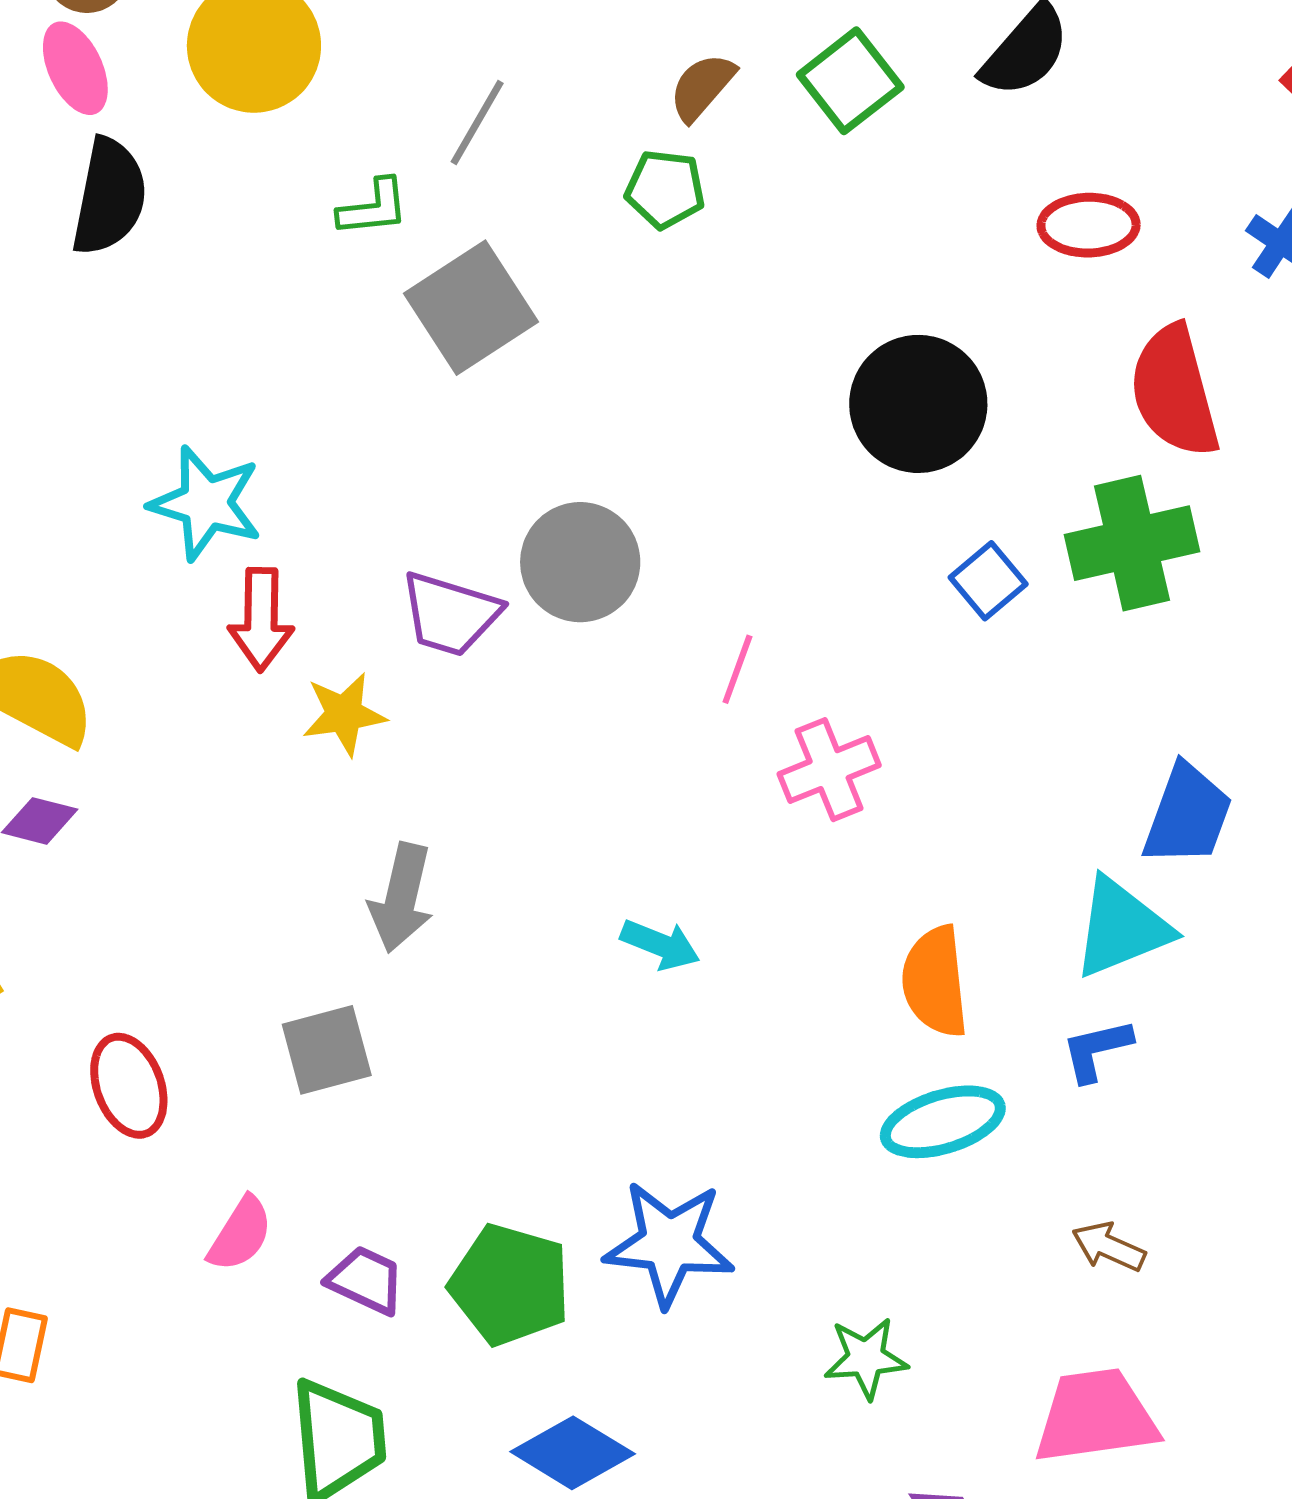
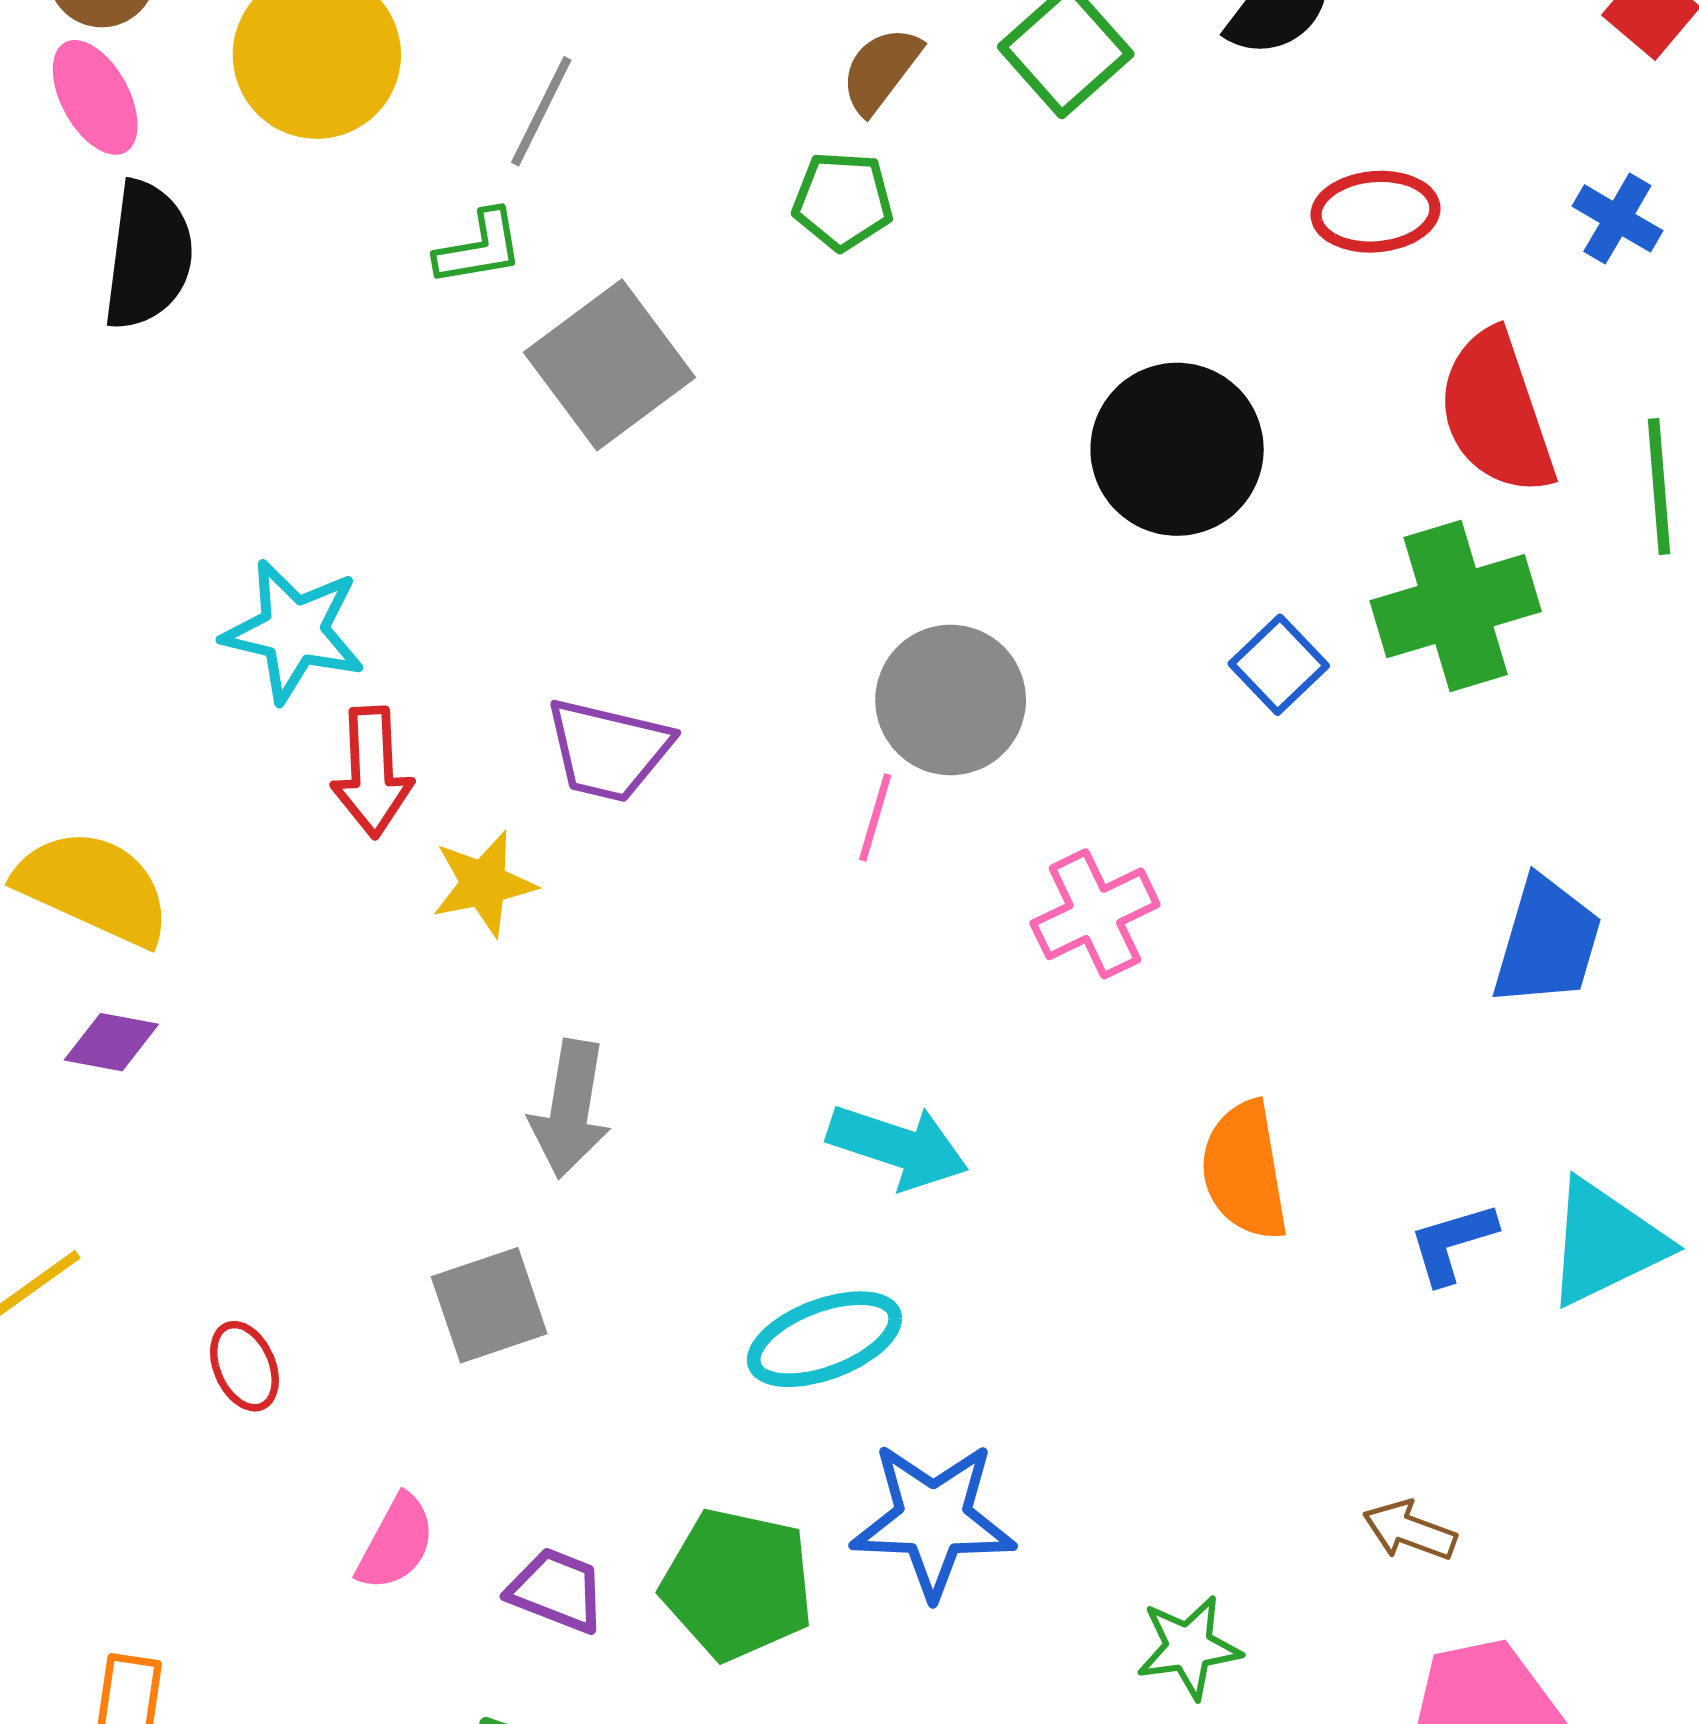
gray line: (477, 122) -> (541, 111), moved
gray circle: (580, 562) -> (951, 700), moved
pink line: (737, 669) -> (875, 817), moved
cyan triangle: (1121, 928) -> (1605, 1243), moved
cyan arrow: (660, 945) -> (898, 1146), size x1.4
red ellipse: (129, 1086) -> (244, 1366), size x0.7
cyan ellipse: (943, 1122) -> (824, 1339), moved
brown arrow: (1109, 1247) -> (1410, 1531), moved

